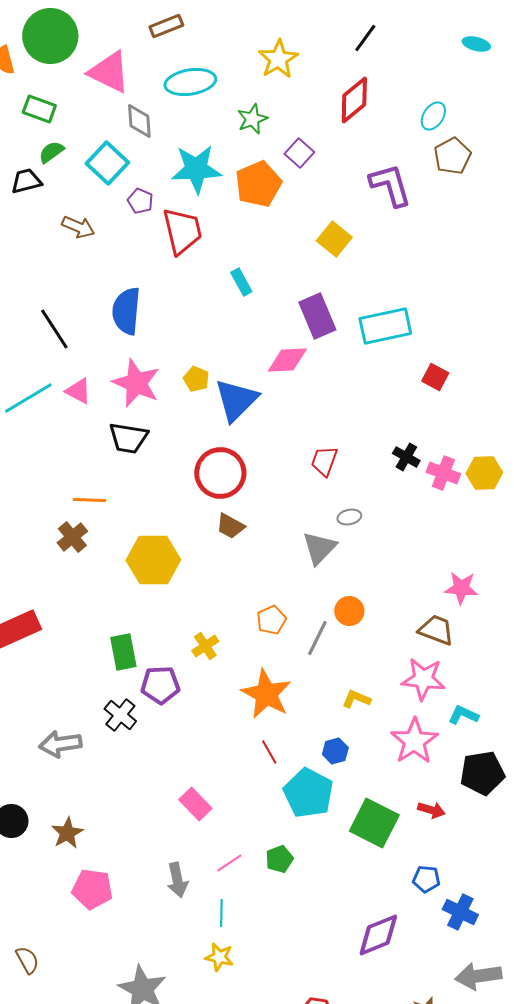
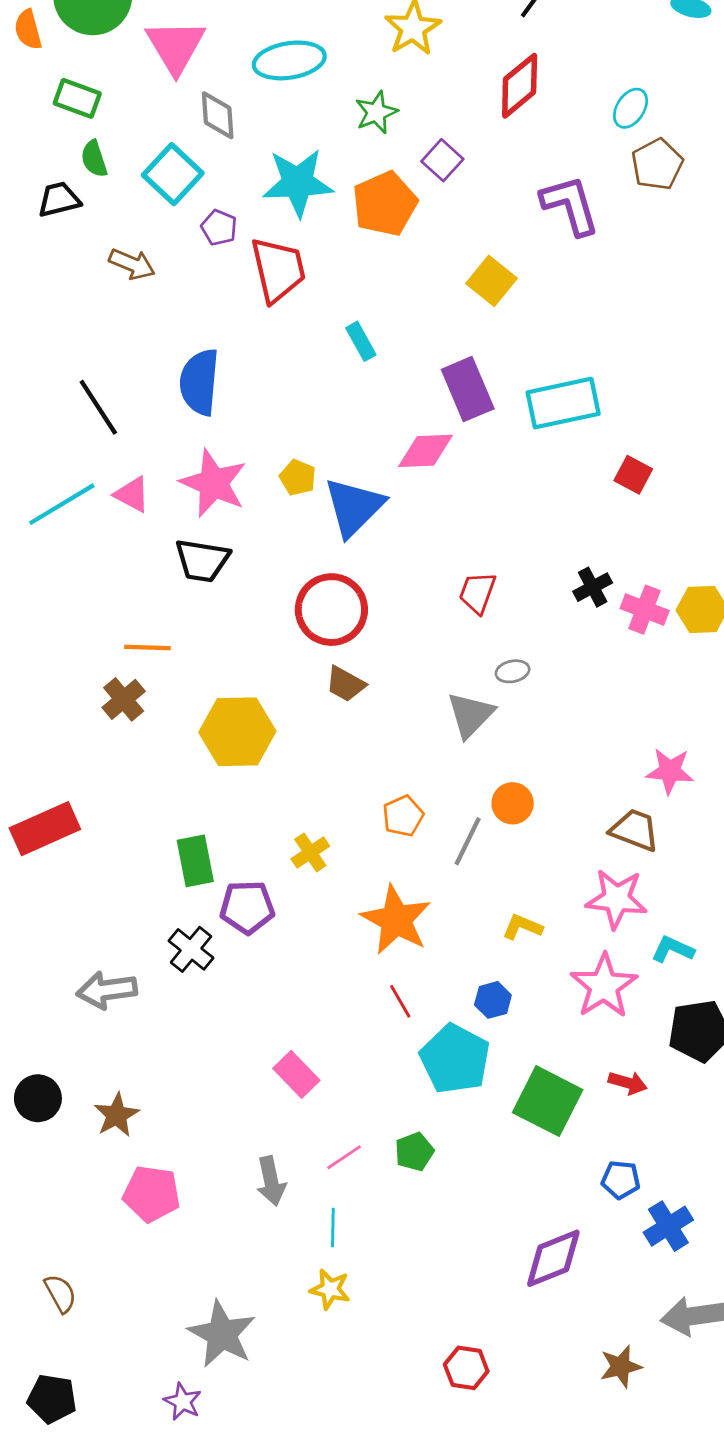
pink triangle: (109, 72) -> (176, 46), turned 33
green semicircle: (51, 152) -> (94, 159), turned -72
black cross: (406, 457) -> (593, 587), turned 32
blue cross: (460, 912) -> (668, 1226), turned 32

